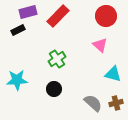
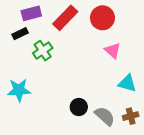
red circle: (106, 16) -> (102, 18), moved
green cross: (57, 59) -> (43, 51), moved
black circle: (54, 89) -> (79, 107), moved

